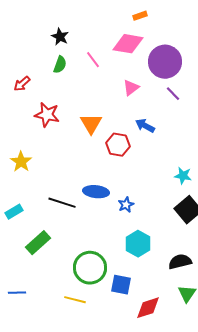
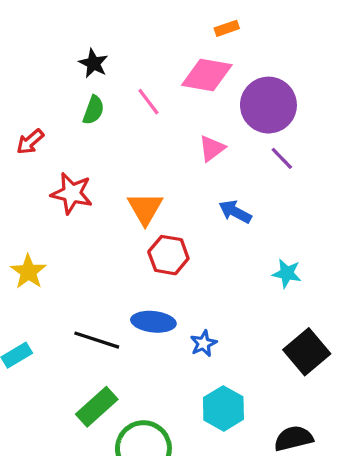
red hexagon: (118, 145) -> (168, 255), moved
cyan star: (183, 176) -> (287, 273), moved
green rectangle: (38, 243) -> (97, 407), moved

